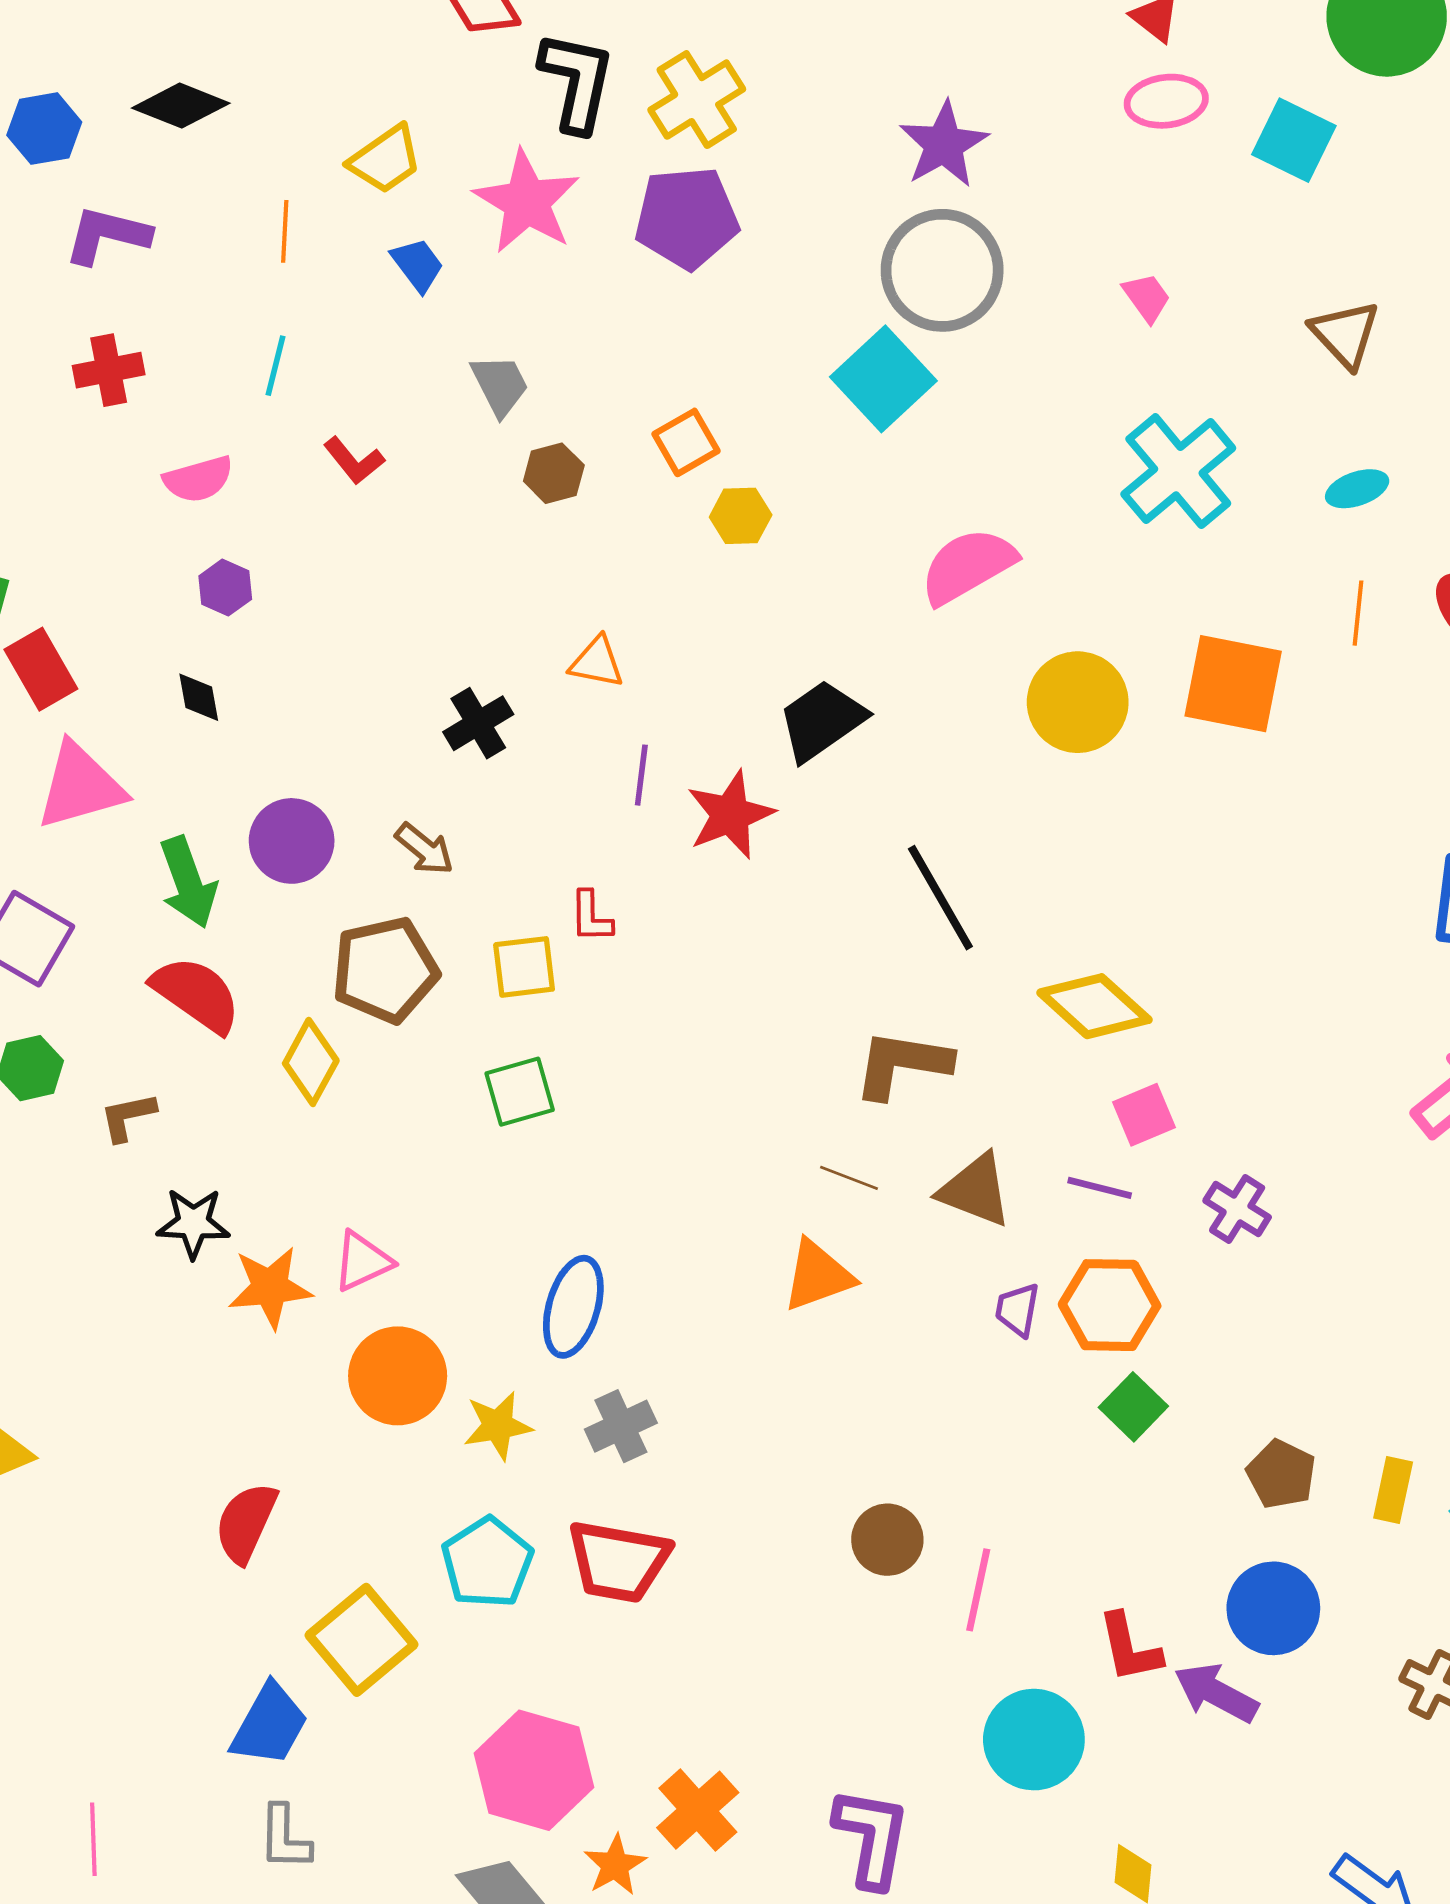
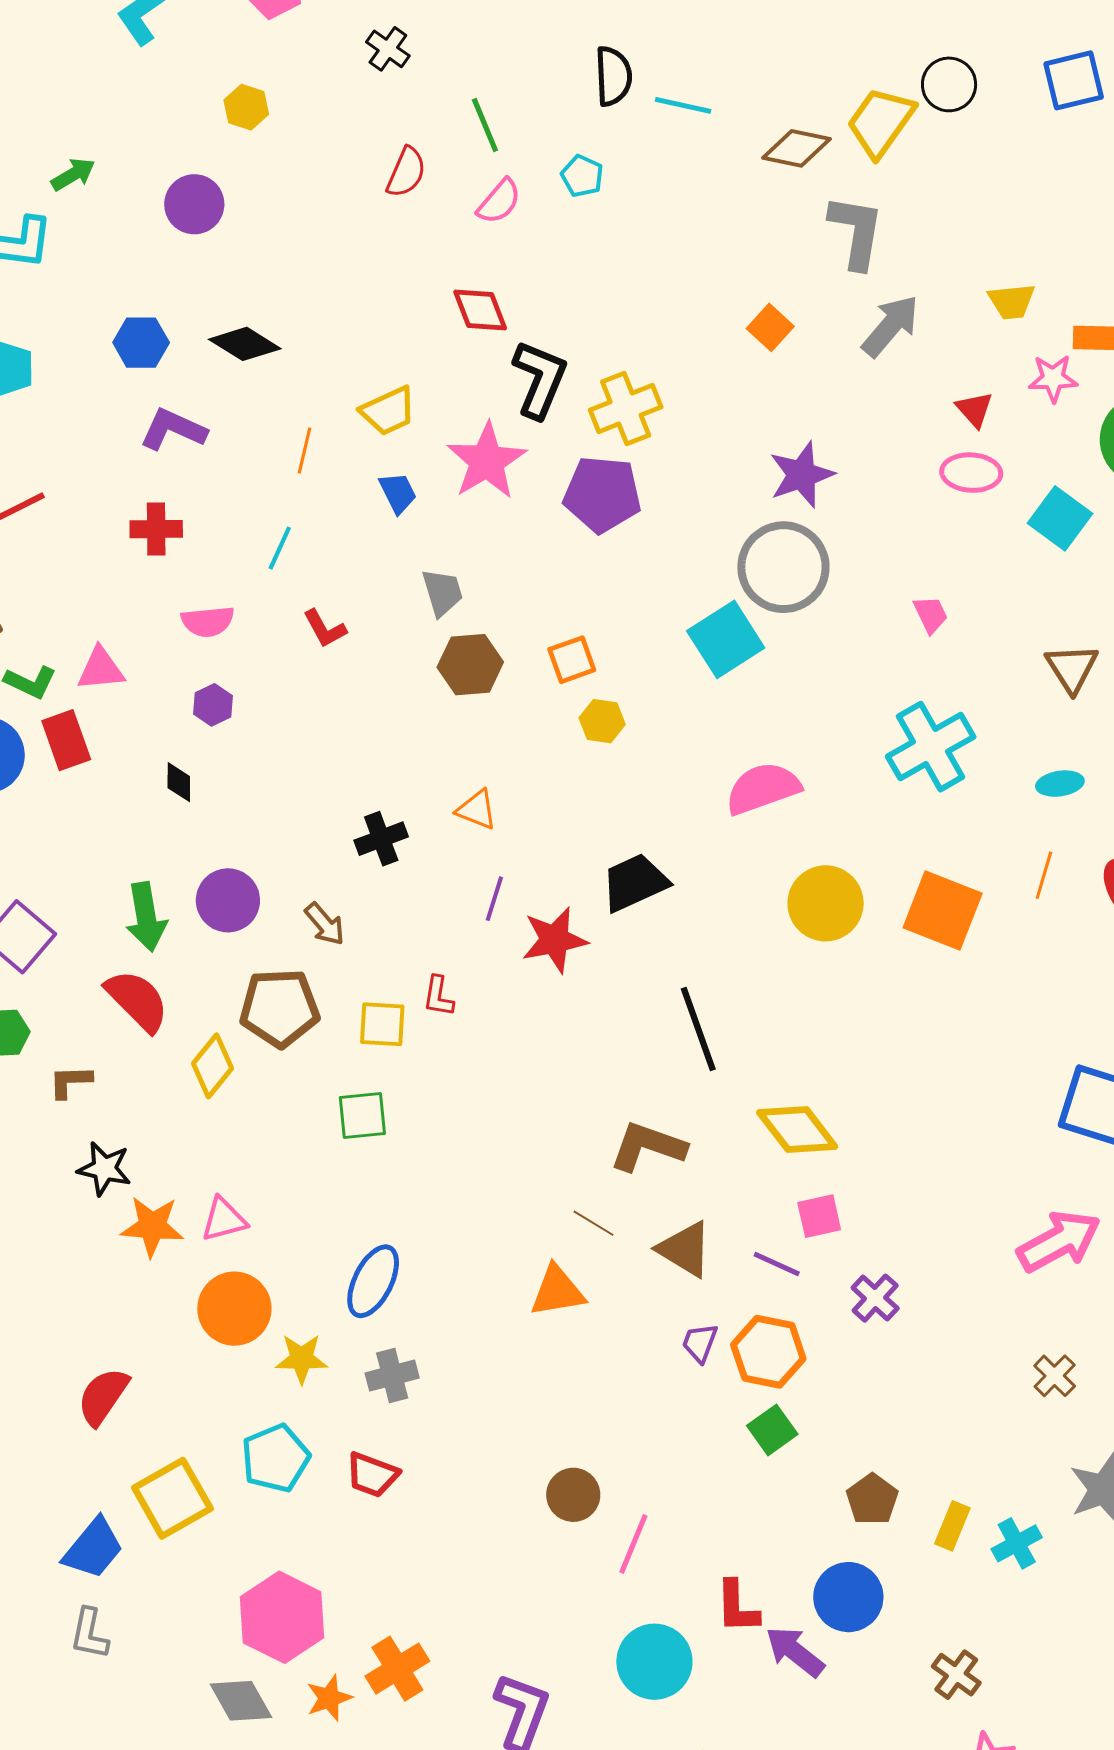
brown hexagon: (554, 473) -> (470, 665), size x1.4
pink triangle: (80, 786) -> (101, 669), moved, size x0.7
red trapezoid: (618, 1561) -> (372, 1475), size x0.7

